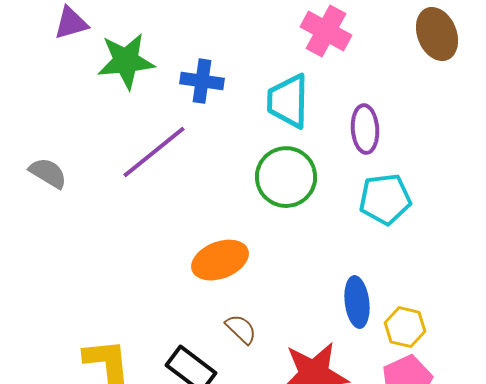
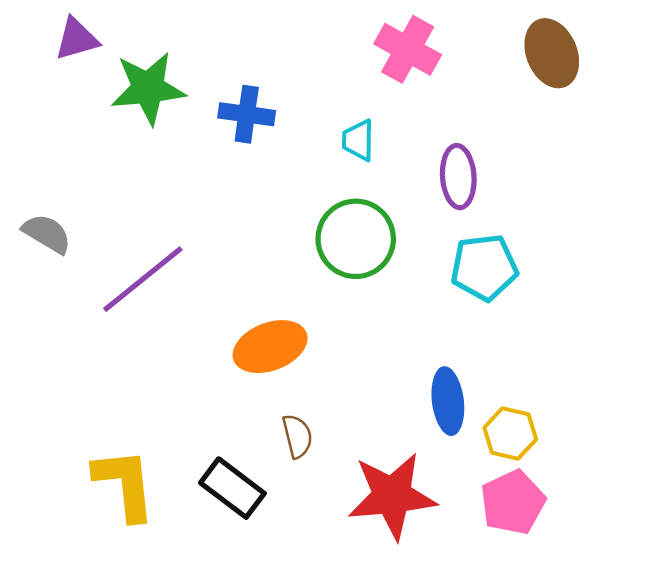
cyan trapezoid: (288, 101) -> (358, 140), size x0.6
purple line: (154, 152) -> (143, 279), moved
brown semicircle: (241, 329) -> (297, 436), turned 32

